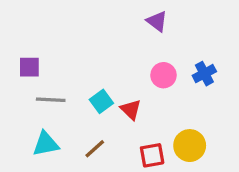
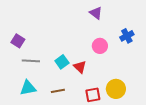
purple square: (29, 67) -> (18, 41), turned 32
blue cross: (204, 74) -> (127, 36), moved
brown line: (95, 149) -> (58, 91), turned 32

